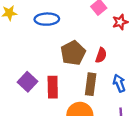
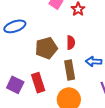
brown pentagon: (73, 53) -> (46, 48), turned 30
blue arrow: (119, 83) -> (94, 62), turned -49

